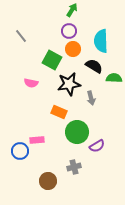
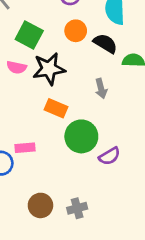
orange circle: (73, 49) -> (76, 31), moved
green square: (52, 60) -> (29, 35), moved
black star: (69, 84) -> (49, 69), moved
gray cross: (74, 167) -> (77, 208), moved

